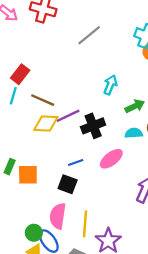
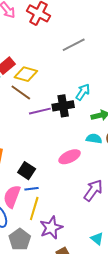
yellow diamond: (46, 123) -> (26, 74), moved
black cross: (93, 126) -> (63, 106), moved
blue line: (76, 163) -> (32, 189), moved

